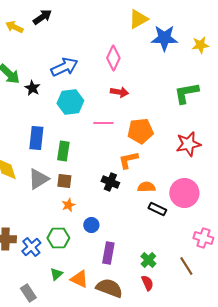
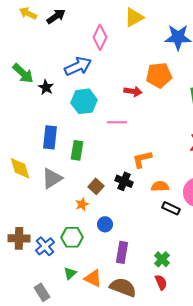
yellow triangle: (138, 19) -> (134, 17), moved
yellow arrow: (14, 27) -> (28, 13), moved
pink diamond: (113, 58) -> (100, 37), moved
orange pentagon: (140, 131) -> (159, 75), moved
brown square: (64, 181) -> (96, 186), moved, turned 35

